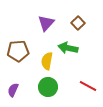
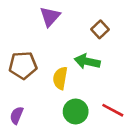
purple triangle: (46, 23) -> (50, 17), moved
green circle: (48, 87) -> (76, 111), moved

